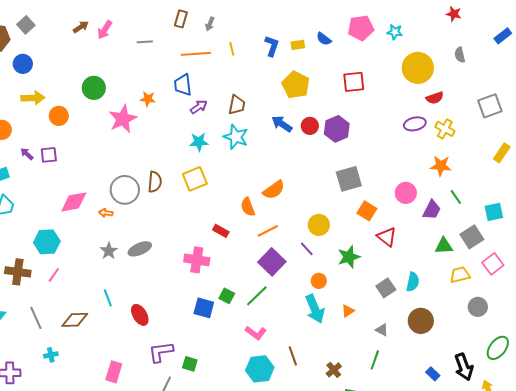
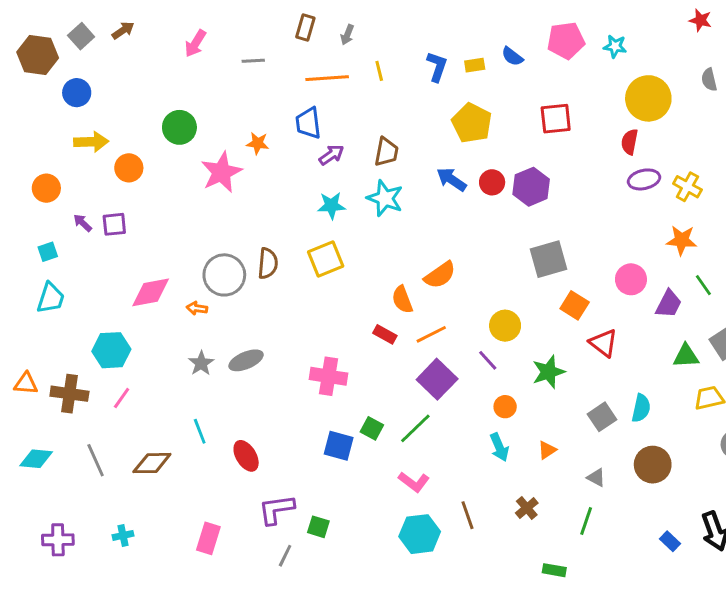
brown arrow: (81, 27) -> (123, 30), moved
red semicircle: (435, 98) -> (630, 142), moved, turned 120
red rectangle: (221, 231) -> (385, 334), moved
cyan arrow: (315, 309) -> (499, 447), size x0.7
cyan cross: (51, 355) -> (123, 535), moved
brown cross: (334, 370) -> (527, 508), moved

